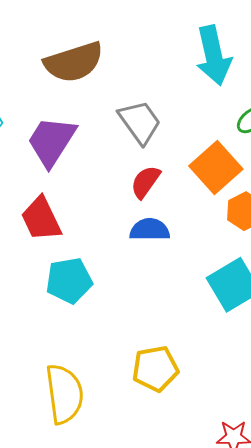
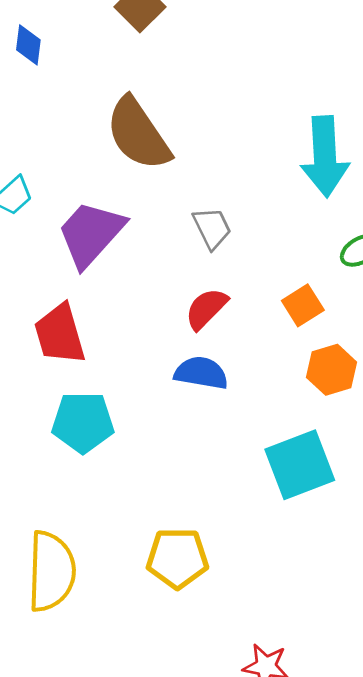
brown semicircle: (74, 62) -> (138, 134), turned 64
gray trapezoid: (140, 122) -> (212, 228), size x0.7
orange square: (216, 168) -> (303, 305), size x0.6

